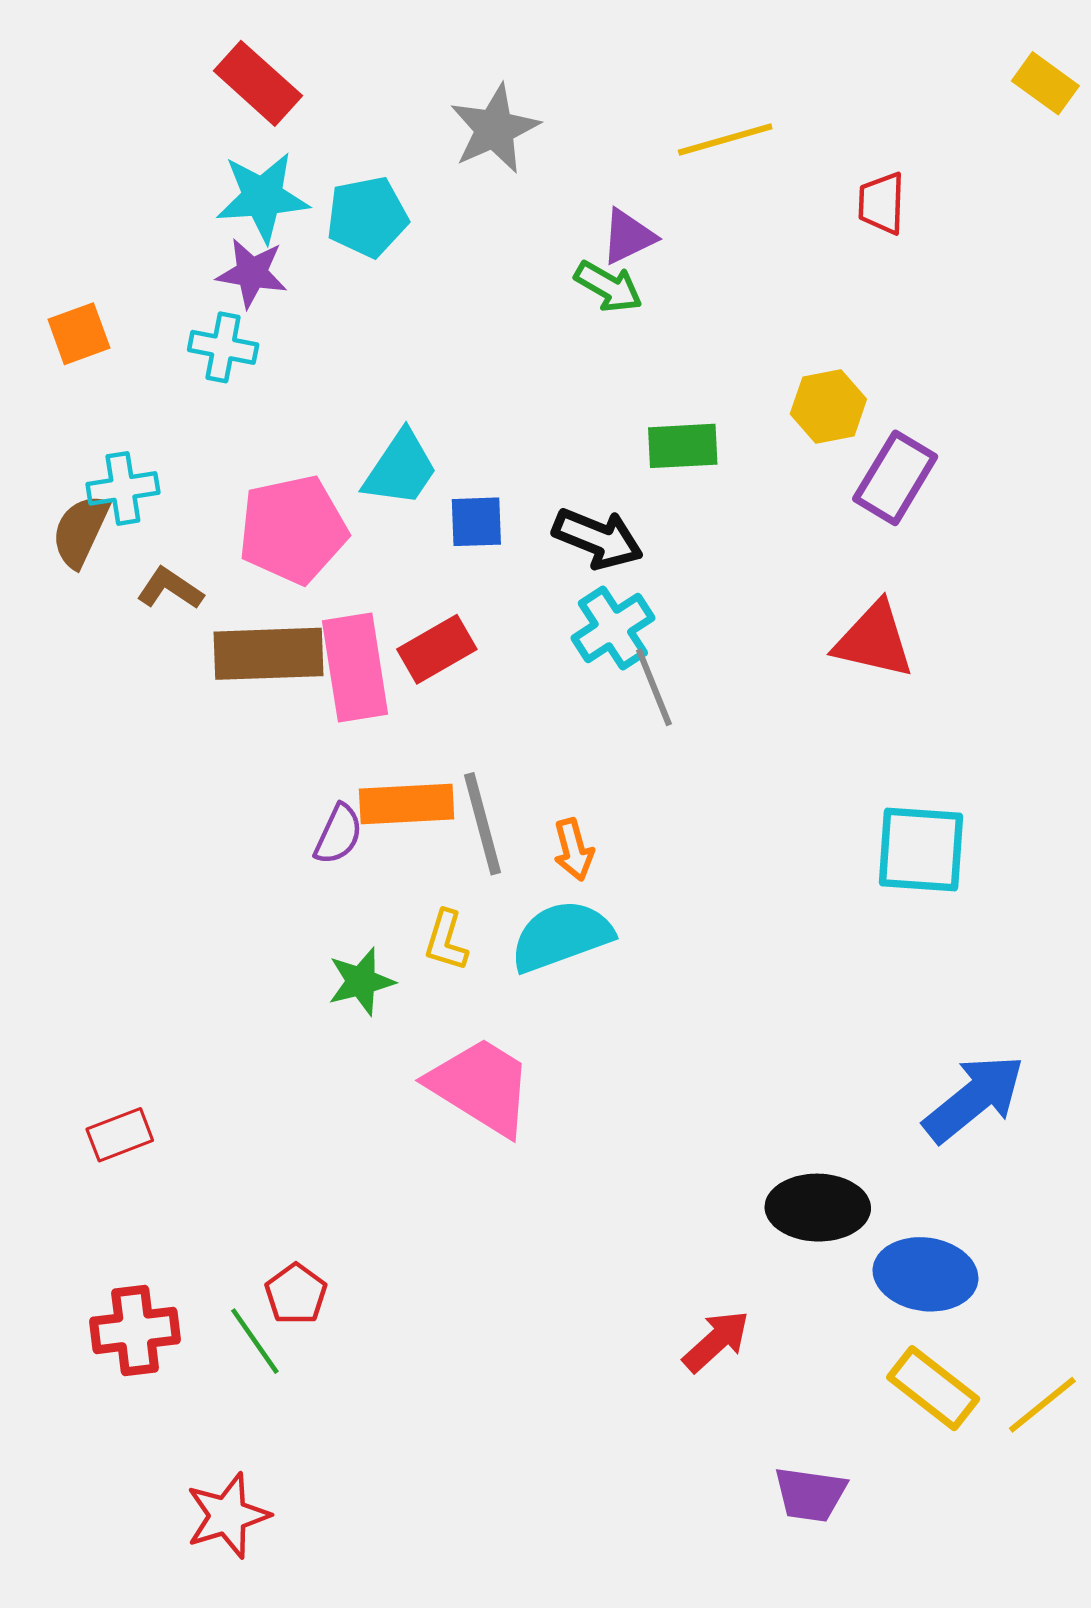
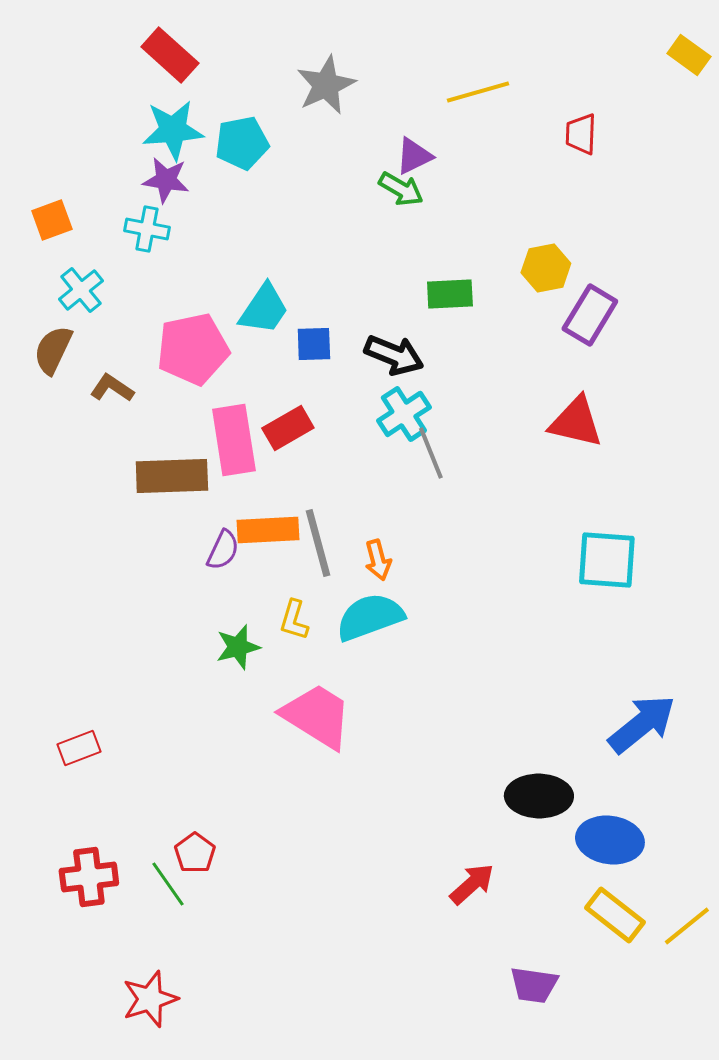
cyan cross: (123, 488) -> (81, 290), moved, turned -30
brown rectangle: (269, 654) -> (172, 476), moved

